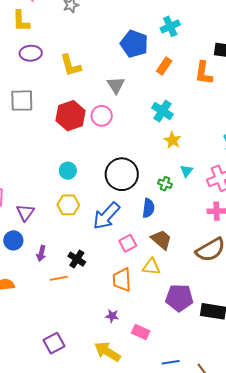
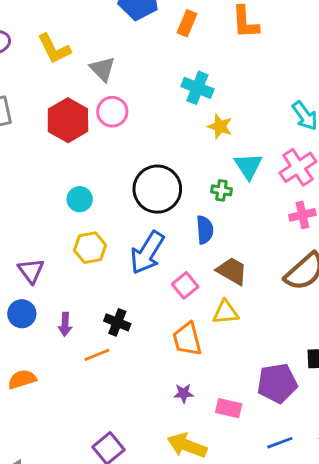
gray triangle: (116, 85) -> (102, 69), moved
cyan triangle: (186, 171) -> (248, 166), size x1.5
purple pentagon: (179, 298) -> (277, 383), moved

